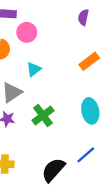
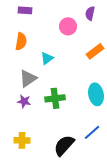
pink circle: (27, 32) -> (68, 26), moved
green cross: (43, 116) -> (55, 98), turned 30

